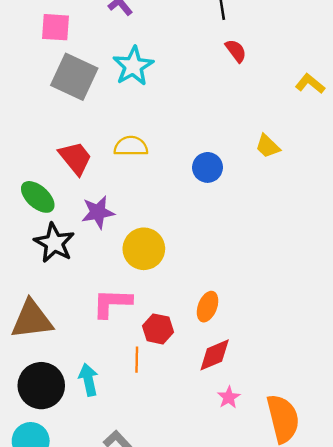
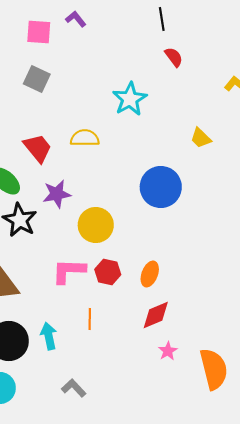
pink square: (55, 27) -> (39, 32), moved
cyan star: (133, 66) -> (130, 99), moved
gray square: (74, 77) -> (37, 79), size x0.7
blue circle: (208, 167) -> (161, 187), moved, size x1.6
red hexagon: (158, 329) -> (108, 272), moved

